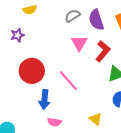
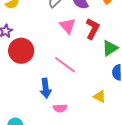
red circle: (32, 71) -> (21, 51), moved

